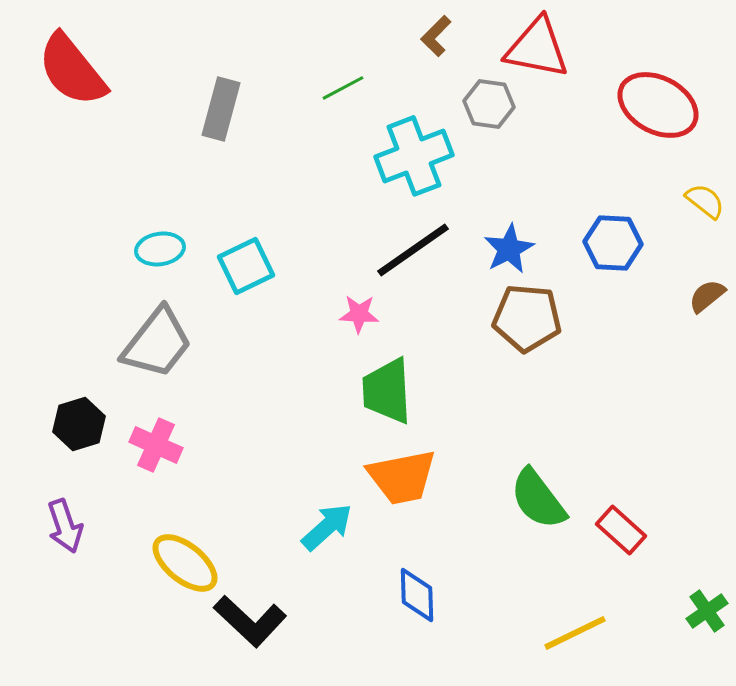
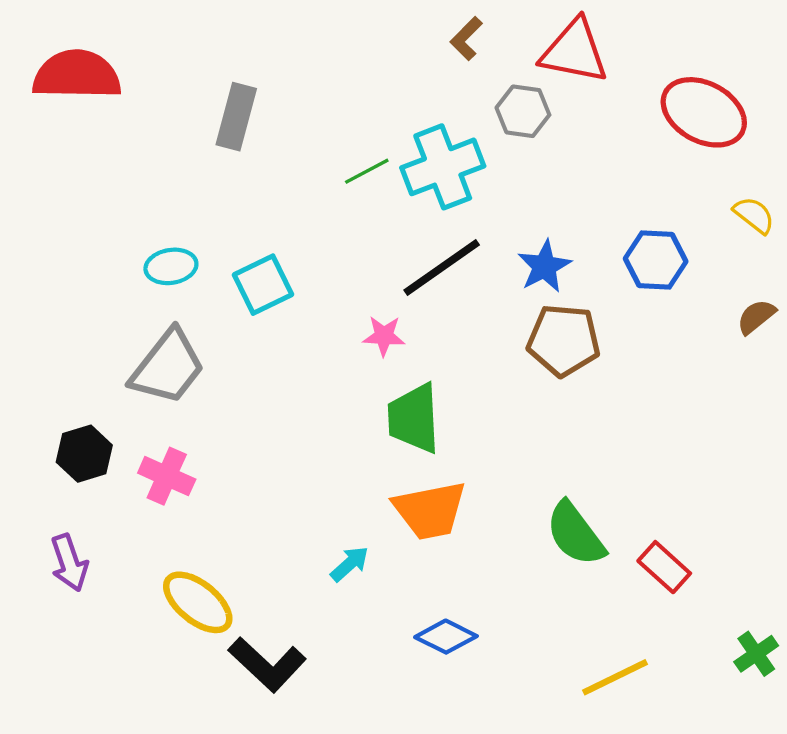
red semicircle: (72, 70) -> (77, 75), turned 130
green line: (343, 88) -> (367, 171), moved
cyan arrow: (327, 527) -> (350, 564), size x0.7
blue diamond: (417, 595) -> (446, 637), turned -62

